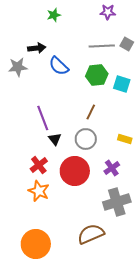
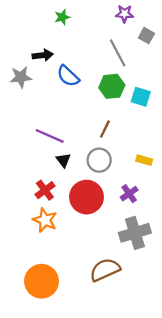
gray square: (127, 44) -> (146, 36), moved
gray line: (102, 46) -> (118, 53), turned 65
purple line: (43, 118) -> (50, 136), turned -45

